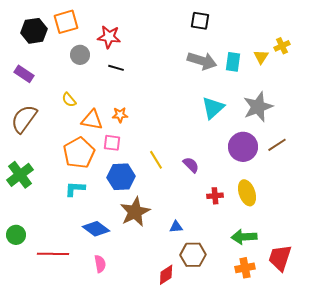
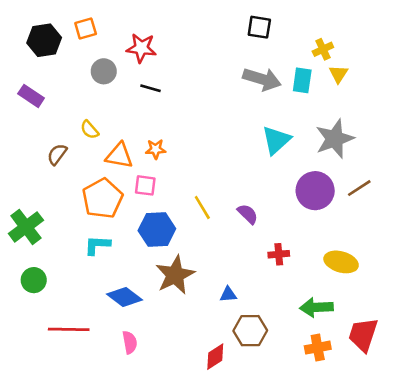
orange square: (66, 22) -> (86, 29), size x0.7
yellow cross: (282, 46) -> (323, 49), moved
brown semicircle: (24, 119) -> (57, 154), moved, size x0.6
yellow ellipse: (247, 193) -> (341, 262), moved, turned -55
green circle: (16, 235) -> (34, 280), moved

